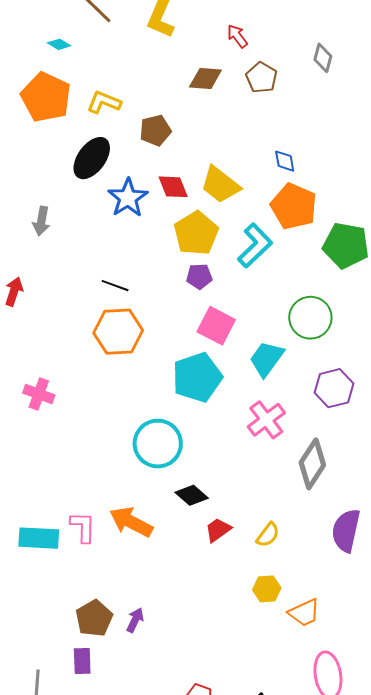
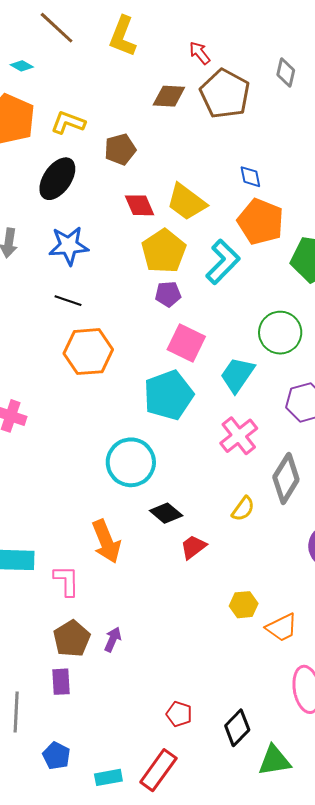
brown pentagon: (261, 78) -> (225, 94), size x1.6
blue star: (128, 198) -> (69, 246), moved, turned 30
black line: (115, 286) -> (68, 301), moved
orange arrow: (131, 522) -> (106, 541), turned -138
pink L-shape: (83, 527) -> (66, 581), moved
yellow semicircle: (268, 535) -> (243, 509), moved

